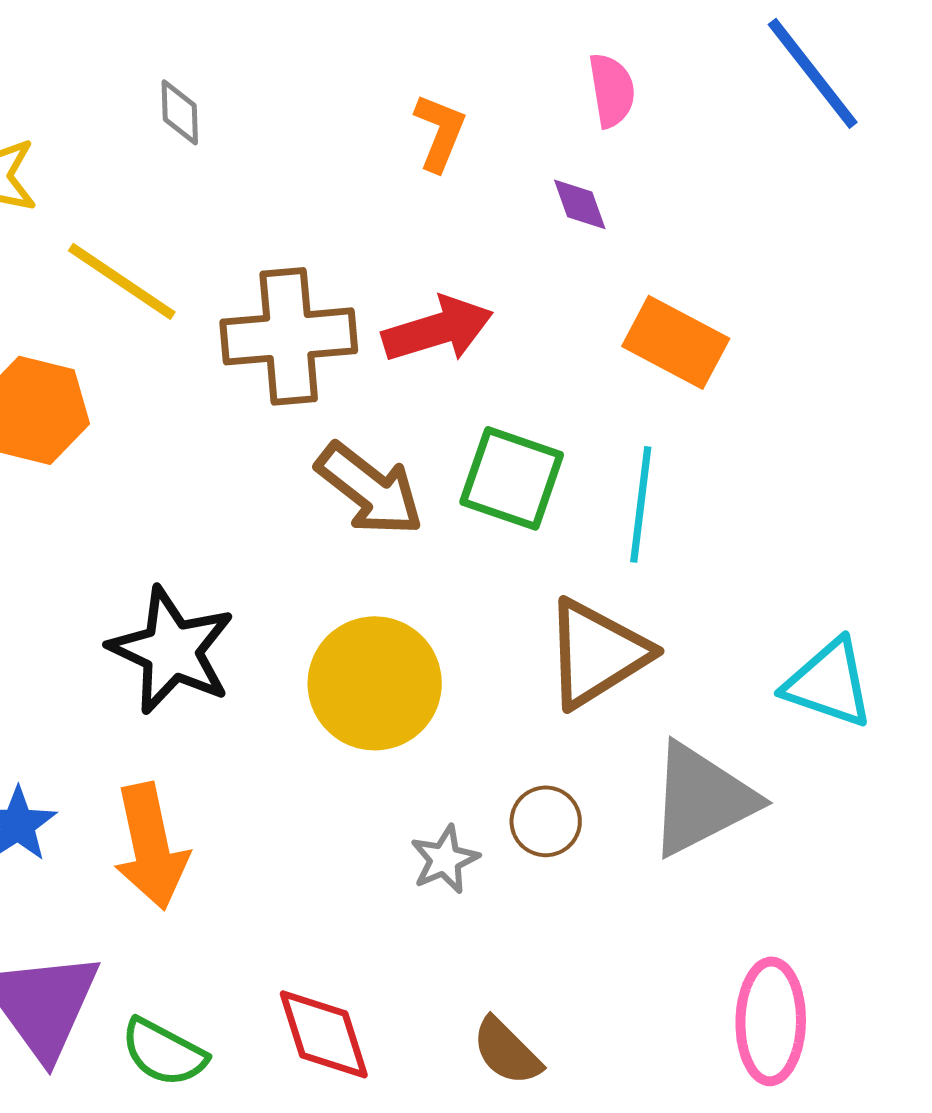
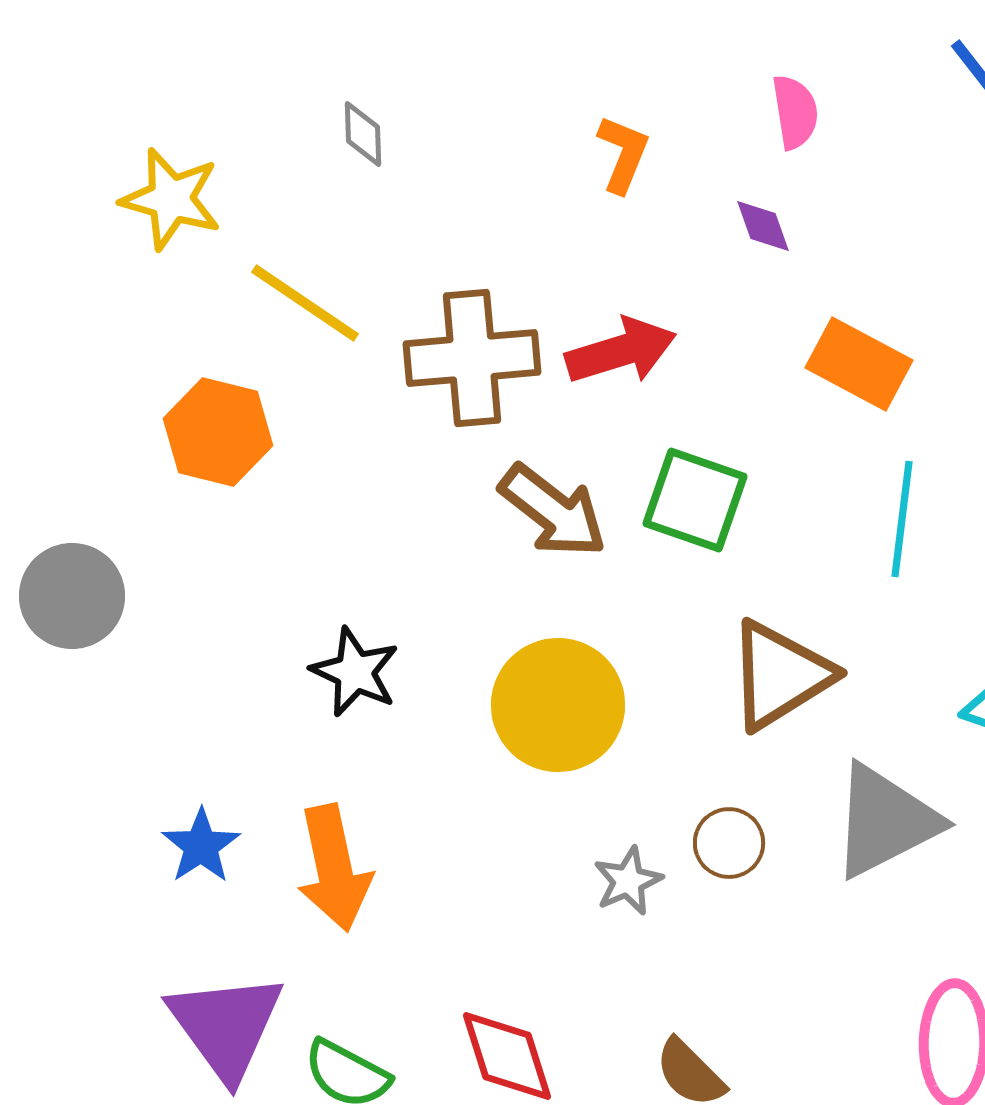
cyan line: (641, 504) -> (902, 519), moved
black star: (172, 650) -> (355, 672), size x0.7

